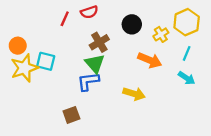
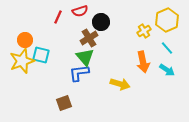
black circle: (132, 24) -> (101, 22), moved
orange circle: (18, 46) -> (25, 40), moved
cyan line: (187, 53) -> (167, 48), turned -64
orange arrow: (150, 60) -> (143, 62), moved, turned 55

